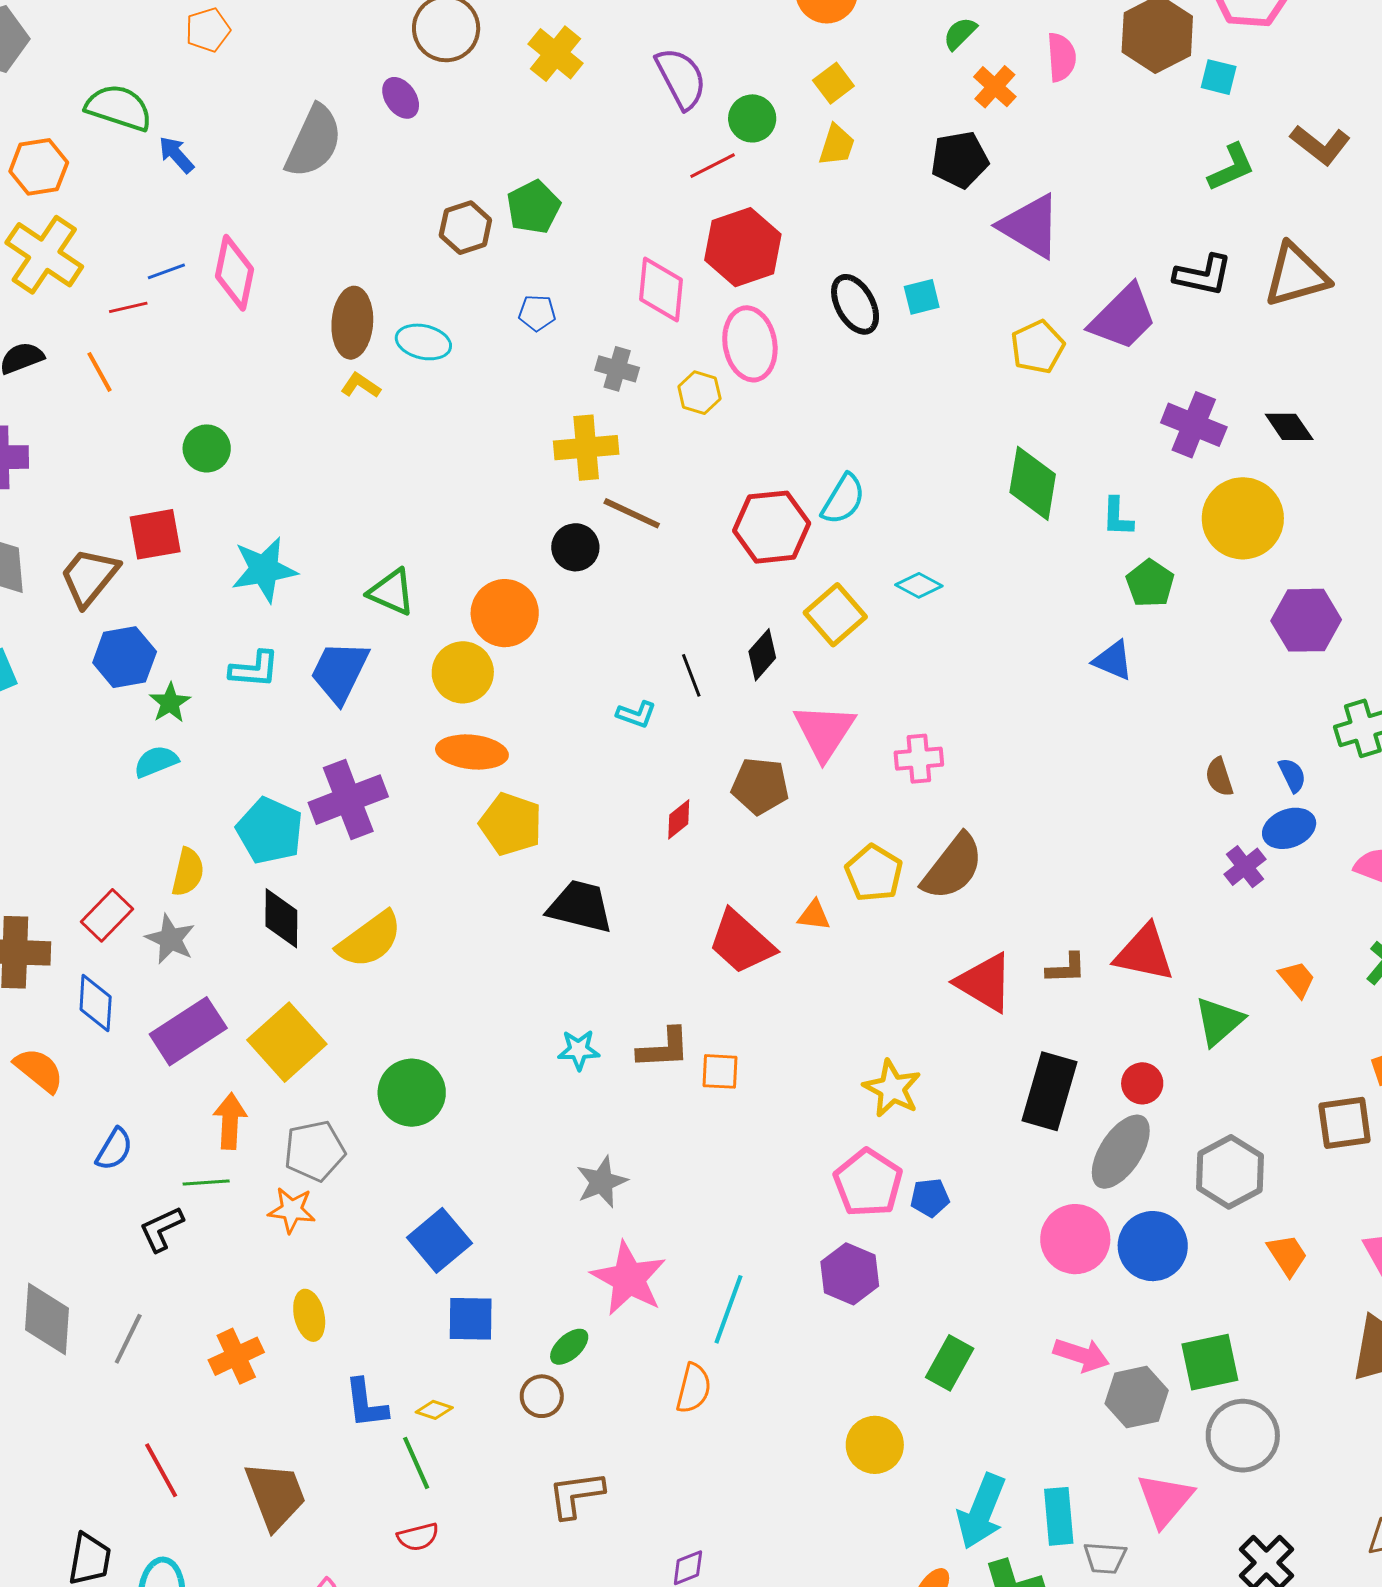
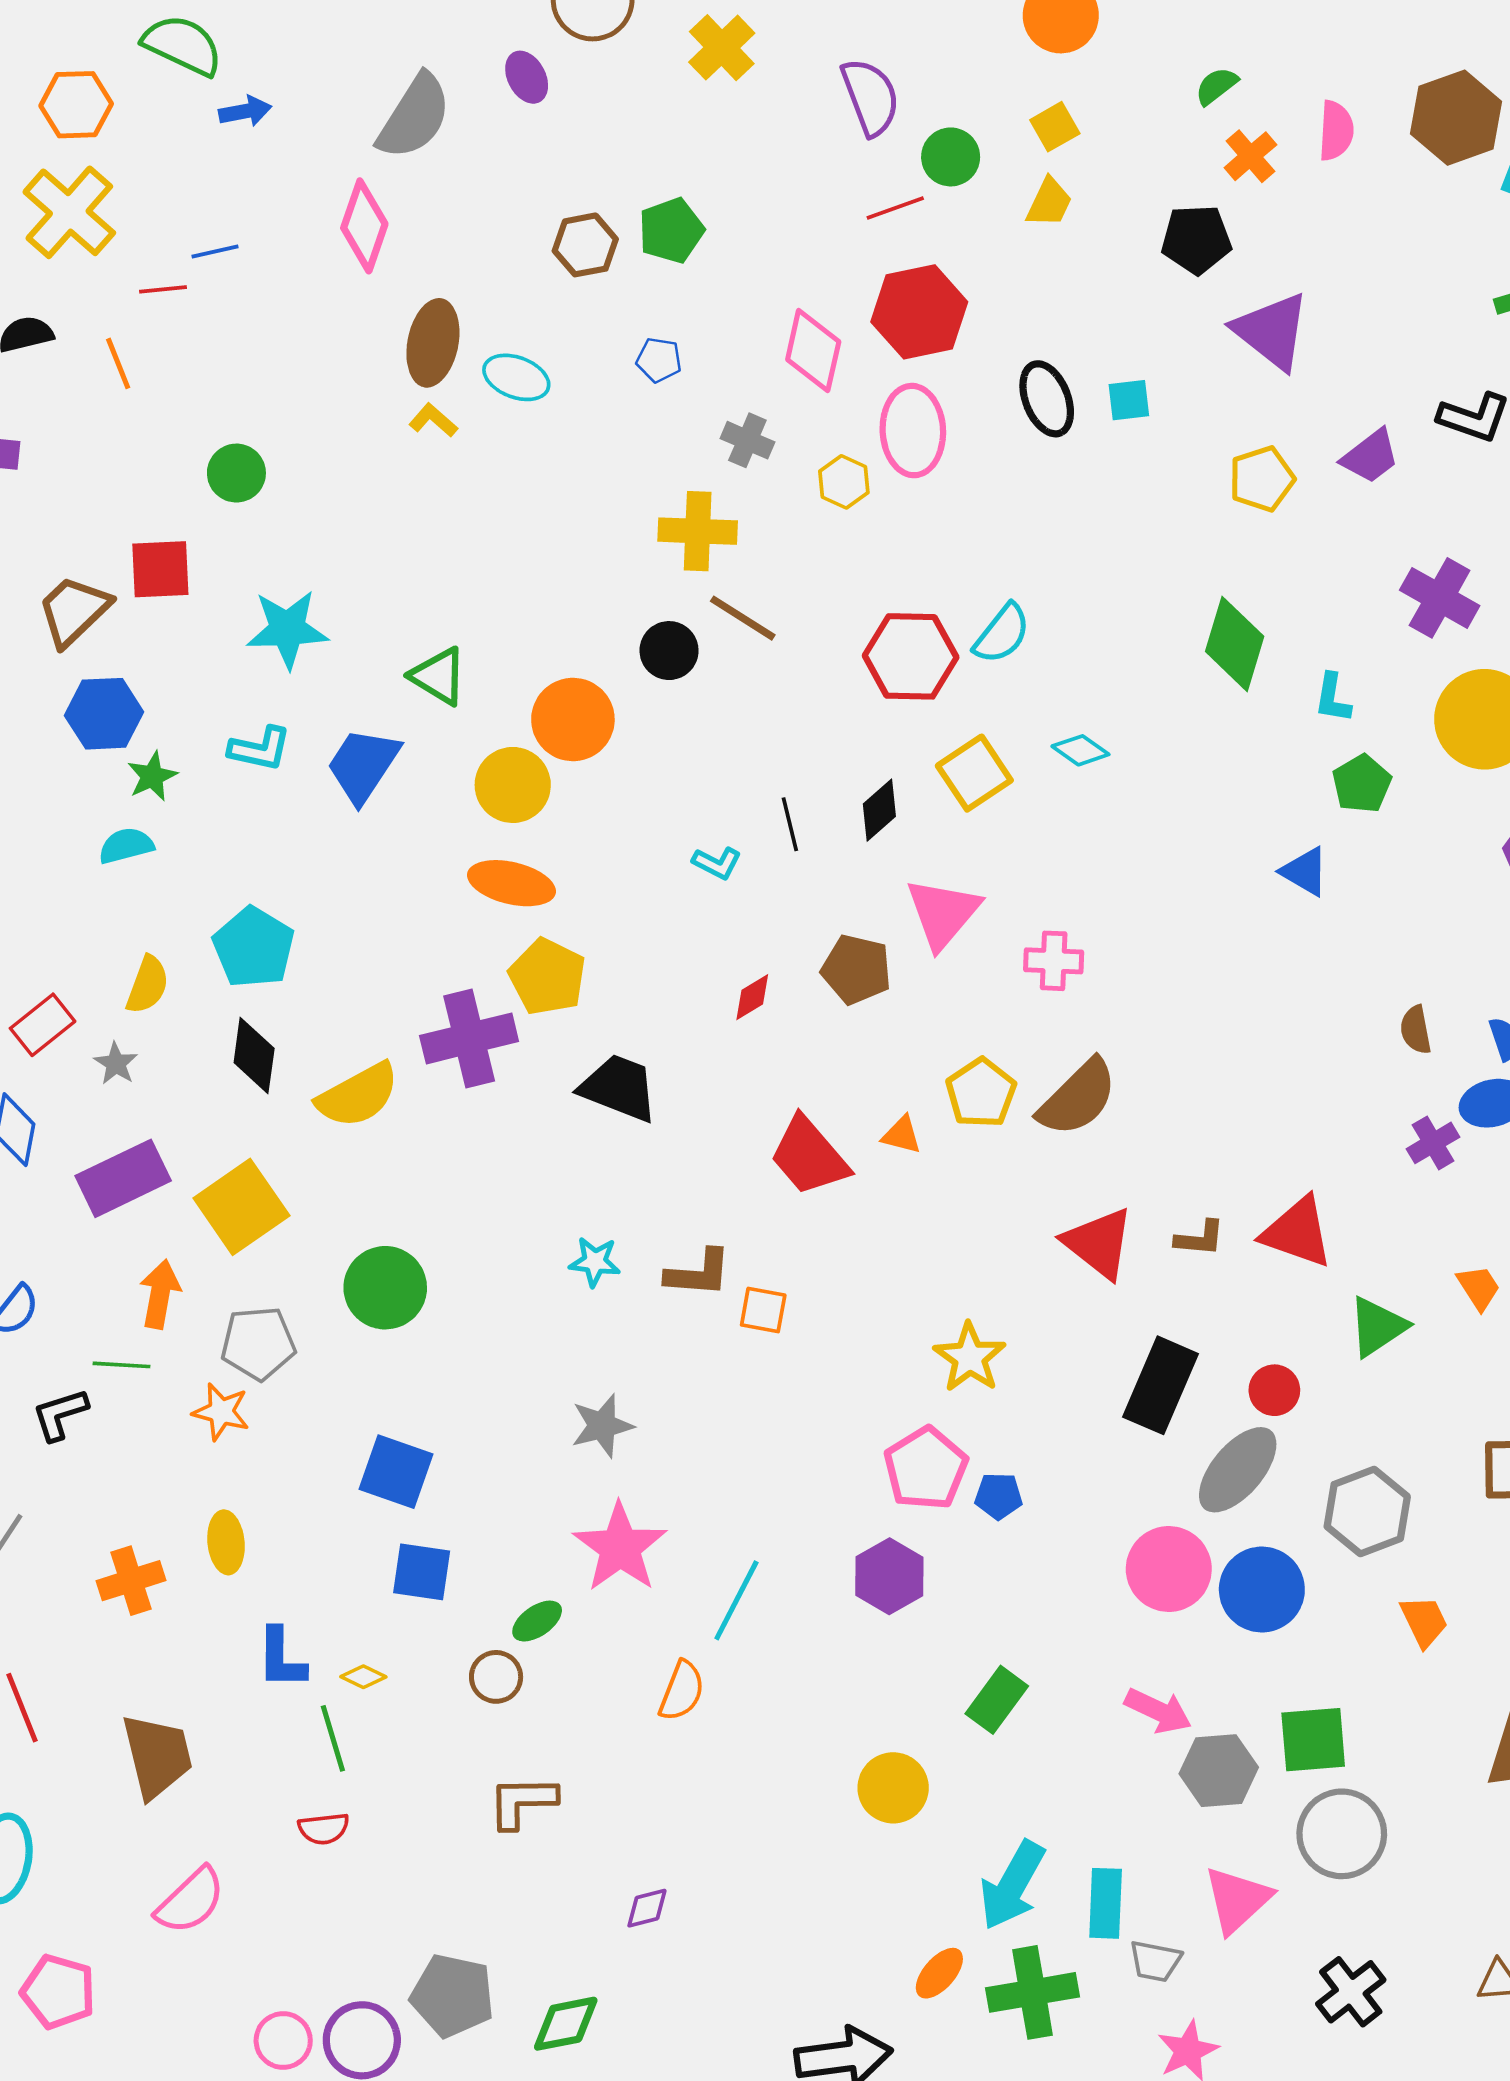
blue arrow: (176, 155) -> (245, 111), turned 114
pink diamond: (235, 273) -> (364, 226), moved
purple trapezoid: (1123, 317) -> (1370, 456), size x0.7
purple cross: (348, 800) -> (469, 1038), moved
gray star: (170, 939) -> (116, 1064), size x0.7
blue square: (439, 1240) -> (396, 1472), turned -38

